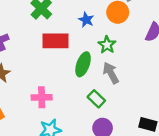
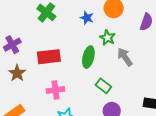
red rectangle: (56, 41) -> (49, 57), moved
gray arrow: (111, 73) -> (125, 57), moved

